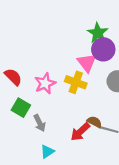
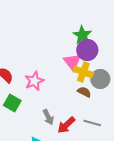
yellow cross: (76, 82) -> (83, 72), moved
brown semicircle: (94, 122) -> (84, 92), moved
gray arrow: (40, 123) -> (48, 117), moved

